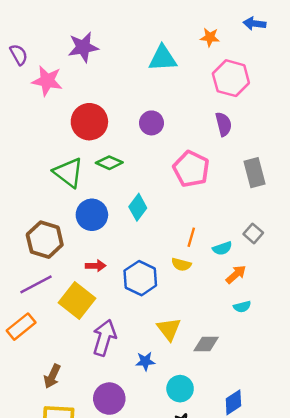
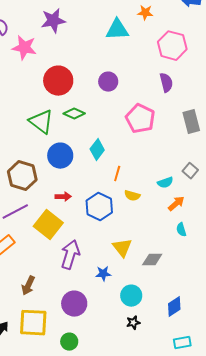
orange star: (210, 37) -> (145, 13), moved
orange line: (191, 237) -> (117, 174), moved
cyan semicircle: (242, 307) -> (181, 230), turned 88

